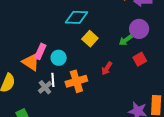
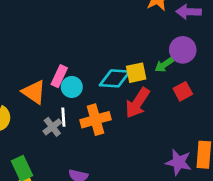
cyan diamond: (77, 17) -> (115, 78), moved
yellow square: (90, 39) -> (136, 73), moved, turned 35
pink rectangle: (40, 51) -> (59, 76), moved
red arrow: (107, 68) -> (137, 103), size x1.6

